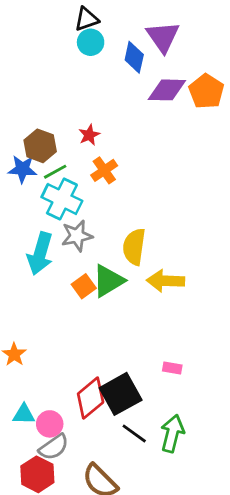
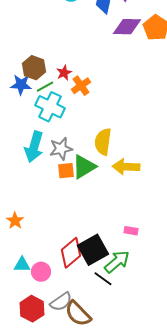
red star: (89, 135) -> (64, 73), moved
gray star: (77, 236) -> (61, 149), moved
orange square: (84, 286) -> (66, 171), turned 30
green arrow: (172, 433) -> (117, 262), moved, turned 36
gray semicircle: (54, 447) -> (61, 302), moved

